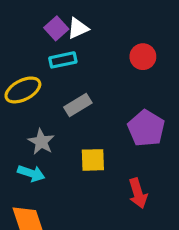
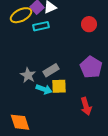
yellow ellipse: (23, 90) -> (21, 15), moved
gray rectangle: (78, 105) -> (51, 70), moved
cyan arrow: (31, 173) -> (44, 89), moved

